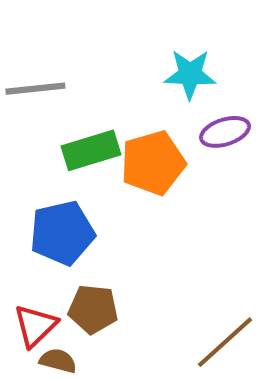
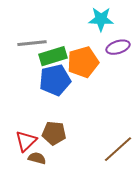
gray line: (35, 89) -> (32, 43), moved
blue pentagon: (62, 233) -> (55, 80), moved

